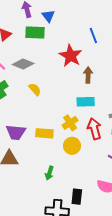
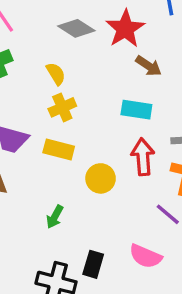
gray diamond: (23, 64) -> (76, 28), moved
brown arrow: (88, 75) -> (148, 66), turned 112
yellow cross: (70, 123) -> (62, 107), moved

